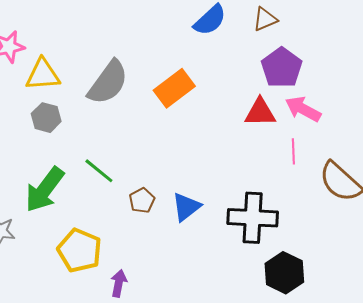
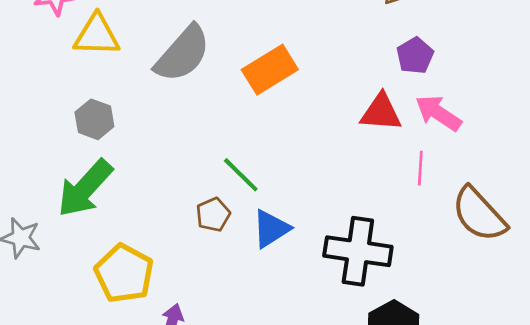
purple pentagon: (282, 68) -> (415, 56), size x0.7
gray hexagon: (46, 118) -> (94, 119), moved
green line: (99, 171) -> (241, 175), moved

